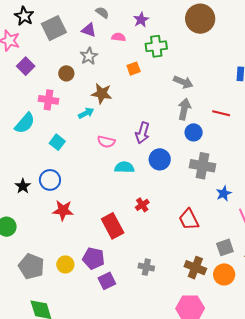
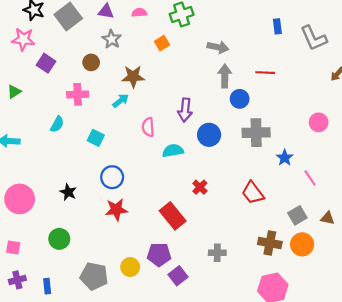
cyan semicircle: (25, 123) -> (57, 124), size x0.7
pink semicircle: (106, 142) -> (148, 127), turned 84
blue circle: (50, 180) -> (112, 177), moved

